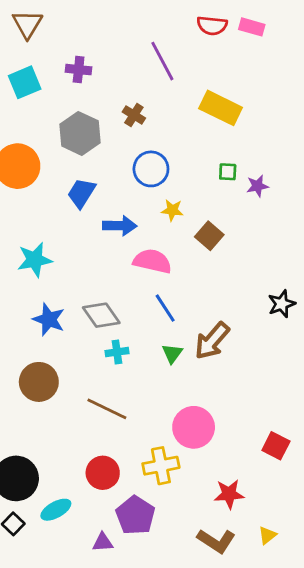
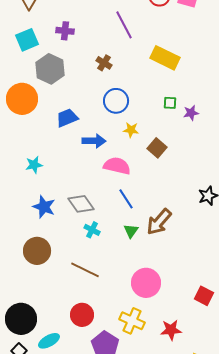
gray hexagon: (80, 133) -> (50, 69), moved
blue trapezoid: (81, 193) -> (67, 118), turned 35
cyan star: (35, 260) -> (34, 165), size x0.7
cyan cross: (117, 352) -> (92, 230), turned 35
yellow cross: (161, 466) -> (132, 321), moved, turned 35

